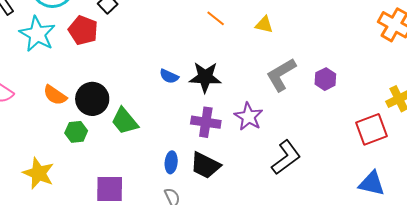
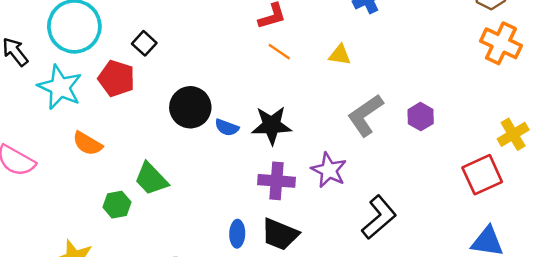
orange semicircle: (55, 95) -> (88, 144), moved
black circle: (92, 99) -> (190, 107), moved
green trapezoid: (125, 121) -> (151, 179), moved

